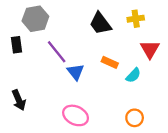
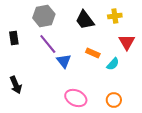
gray hexagon: (35, 19) -> (44, 16), moved
pink ellipse: (76, 115) -> (76, 98), moved

